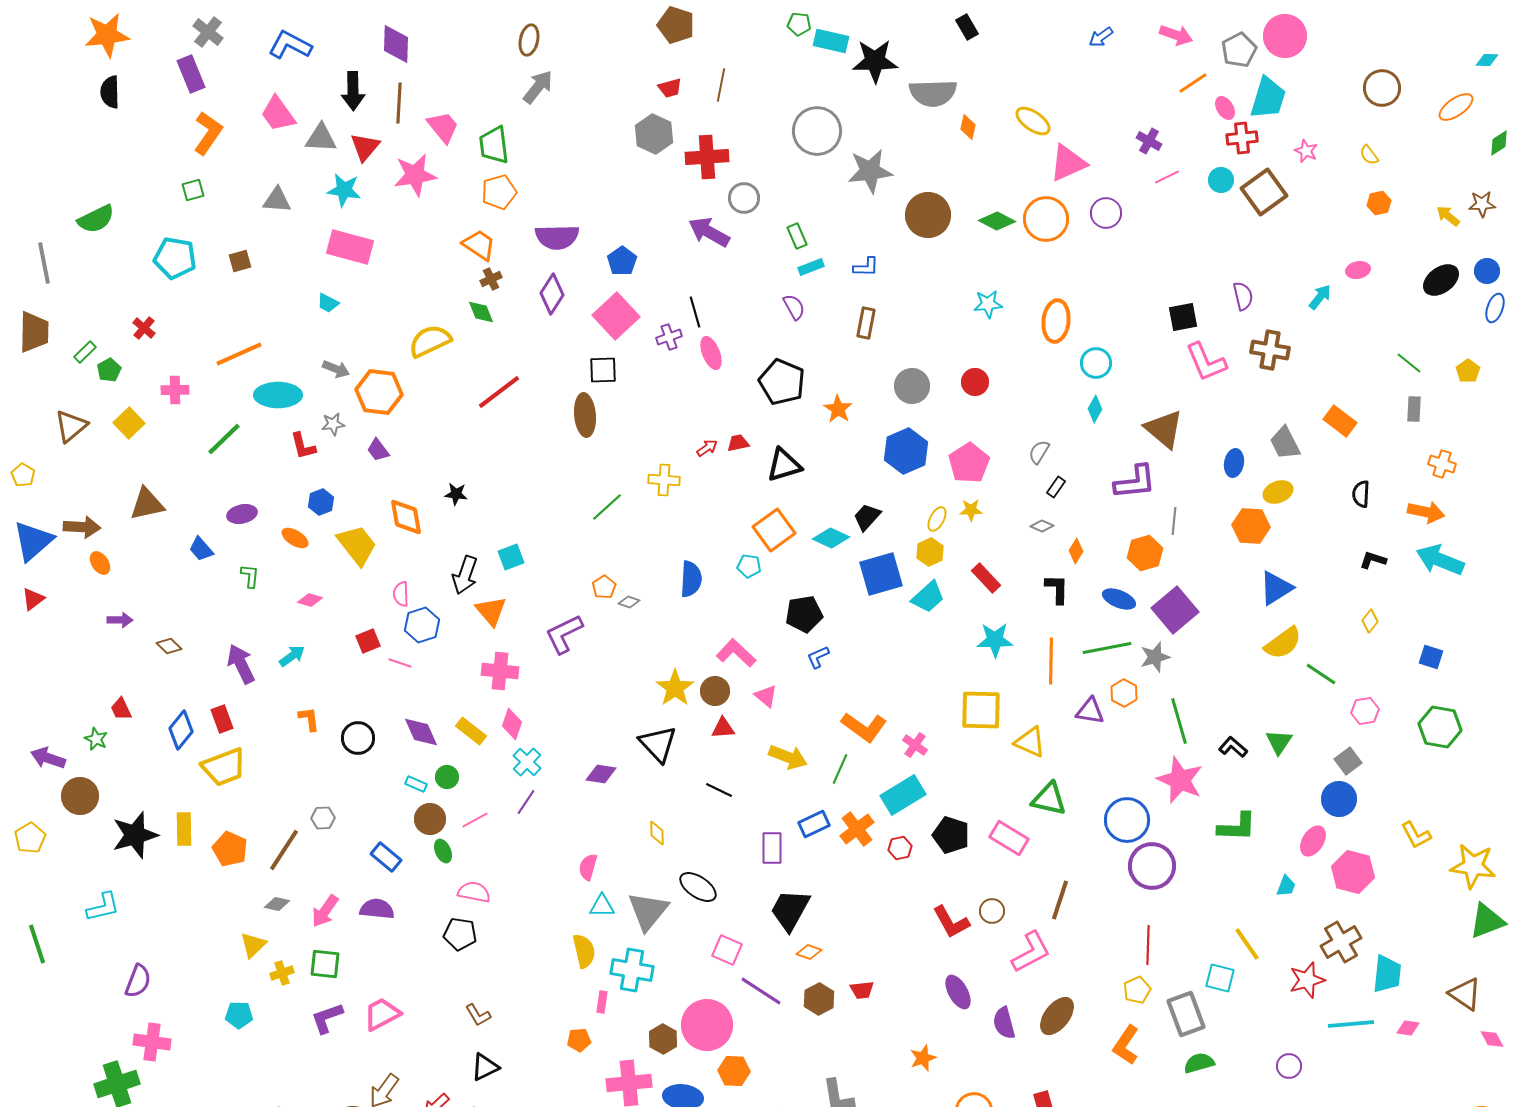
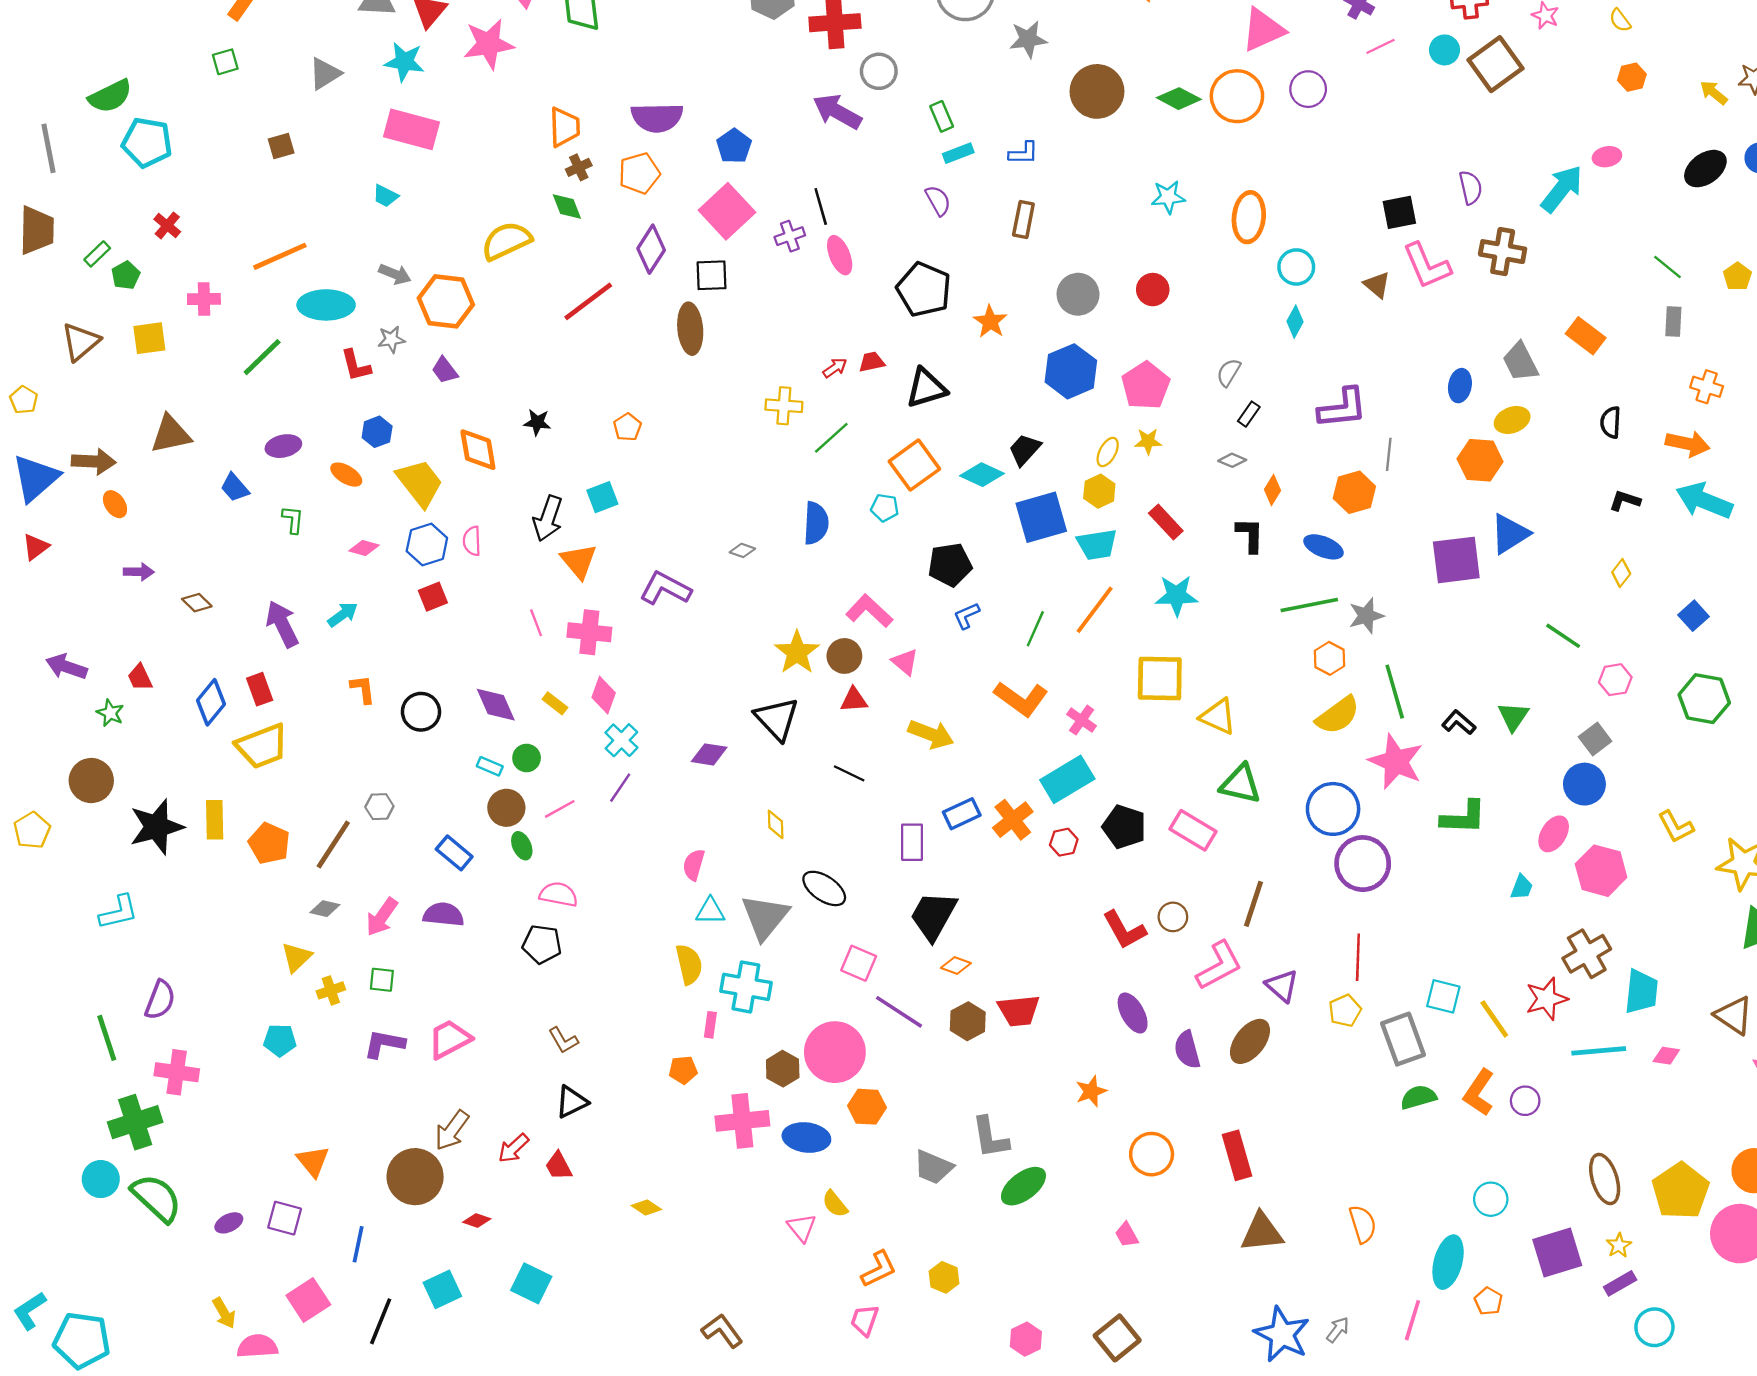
gray star: (870, 171) -> (1028, 39), size x0.7
orange pentagon: (499, 192) -> (639, 173), moved
gray triangle: (277, 200) -> (325, 74), turned -36
orange trapezoid: (479, 245) -> (564, 127), turned 54
cyan pentagon: (175, 258) -> (147, 142), moved
purple diamond: (552, 294) -> (651, 249), moved
cyan arrow: (1320, 297) -> (1562, 189), size x1.6
yellow square: (129, 423) -> (149, 338), turned 36
brown triangle: (1164, 429) -> (1377, 285), moved, size x0.6
green line: (607, 507) -> (831, 438), moved
orange pentagon: (604, 587) -> (627, 427), moved
cyan trapezoid: (928, 597) -> (1097, 545), turned 33
purple square: (1175, 610) -> (1456, 560), moved, turned 33
blue hexagon: (422, 625) -> (427, 545), moved
purple L-shape: (564, 634) -> (665, 588), turned 54
yellow semicircle: (1283, 643) -> (1338, 715), moved
blue square: (1431, 657) -> (1694, 616), turned 30
orange line: (1051, 661) -> (1095, 610), moved, turned 36
pink line: (400, 663) -> (536, 623), moved, turned 50
purple triangle: (1090, 711) -> (1282, 986), moved, turned 32
yellow rectangle: (471, 731) -> (555, 703), size x0.7
purple arrow: (48, 758) -> (66, 667), moved
green line: (840, 769) -> (1035, 629), moved
green line: (37, 944) -> (107, 1038), moved
yellow line: (1247, 944) -> (1494, 1019), moved
green square: (325, 964) -> (382, 980), size x0.7
red trapezoid: (862, 990) -> (1019, 1011), size x1.5
purple L-shape: (327, 1018) -> (384, 1044), turned 30
orange L-shape: (1126, 1045) -> (1479, 1092), moved

